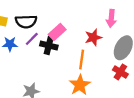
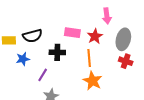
pink rectangle: (57, 32) -> (72, 33), moved, turned 63
purple line: (32, 39) -> (43, 75), moved

